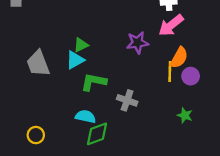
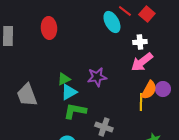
purple star: (137, 43) -> (97, 77), moved
cyan triangle: (75, 60) -> (69, 92), moved
purple circle: (191, 76) -> (163, 89), moved

